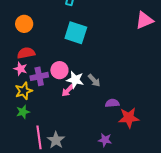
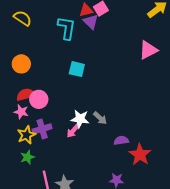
cyan square: (76, 33) -> (77, 69), size x0.7
pink circle: (59, 70) -> (39, 99), moved
purple cross: (39, 76) -> (42, 129), moved
red star: (129, 118) -> (140, 155), turned -30

